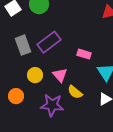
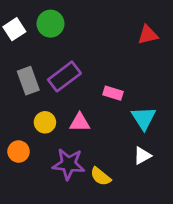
pink triangle: (60, 75) -> (80, 122), turned -49
yellow semicircle: (75, 92) -> (101, 177), moved

